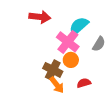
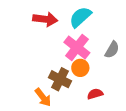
cyan semicircle: (79, 26) -> (80, 17), moved
orange arrow: (57, 85) -> (43, 97), moved

